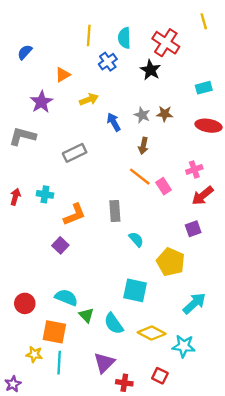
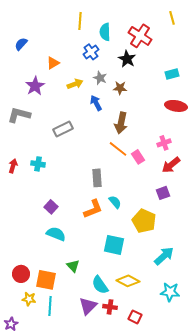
yellow line: (89, 36) -> (80, 21), moved
brown star: (165, 114) -> (120, 88), moved
gray star: (142, 115) -> (100, 78), moved
brown arrow: (143, 146) -> (121, 123), size x1.5
orange L-shape: (75, 215) -> (93, 209), moved
cyan semicircle: (66, 297) -> (56, 234), moved
red circle: (25, 303) -> (21, 274), moved
cyan semicircle: (114, 324) -> (100, 285), moved
cyan star: (184, 346) -> (170, 292), moved
red cross: (124, 383) -> (110, 307), moved

